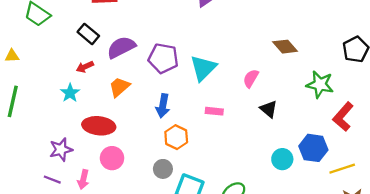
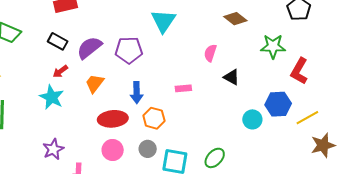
cyan triangle: (203, 68) -> (163, 21), moved
cyan star: (70, 93) -> (52, 97), size x1.4
red ellipse: (99, 126) -> (113, 119), moved
pink circle: (112, 158) -> (113, 150), moved

